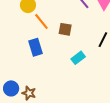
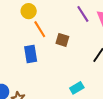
cyan rectangle: (78, 58) -> (77, 88), moved

